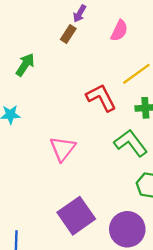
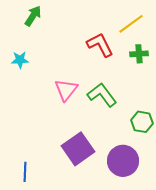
green L-shape: (131, 143) -> (102, 95), moved

